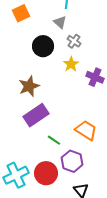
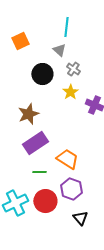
orange trapezoid: (86, 130) -> (67, 159), moved
green line: (54, 140) -> (39, 172), moved, turned -32

